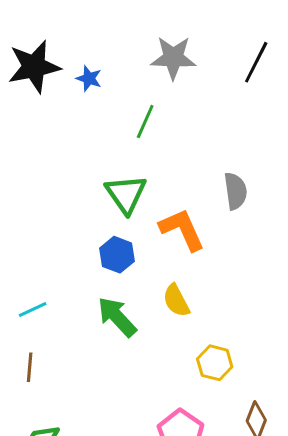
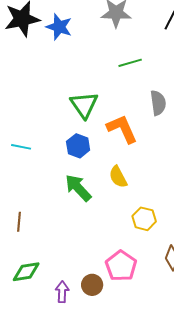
blue star: (89, 78) -> (59, 27), size x1.5
green line: (145, 121) -> (130, 63), moved, turned 50
cyan line: (33, 310) -> (21, 147), moved, turned 36

